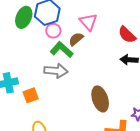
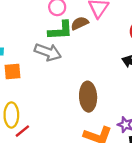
green L-shape: (62, 50) -> (60, 30), turned 120

